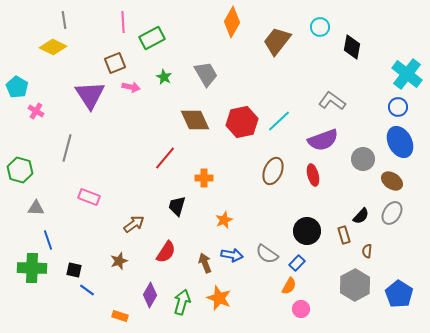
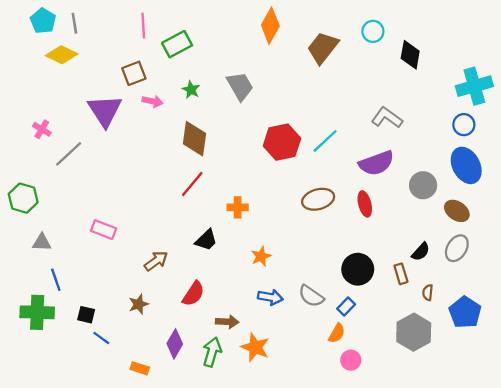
cyan cross: (407, 74) -> (474, 86), turned 36
cyan pentagon: (17, 87) -> (43, 21), moved
brown diamond: (195, 120) -> (195, 139), moved, turned 32
gray line: (67, 148) -> (69, 154), moved, turned 32
brown ellipse: (273, 171) -> (318, 199), turned 52
black trapezoid: (177, 206) -> (206, 240), turned -150
brown arrow: (205, 263) -> (227, 322), moved, turned 114
blue pentagon: (399, 294) -> (465, 312), moved

